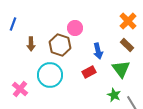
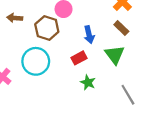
brown arrow: (31, 44) -> (15, 18), moved, turned 96
green star: (114, 95) -> (88, 82), moved

